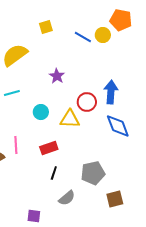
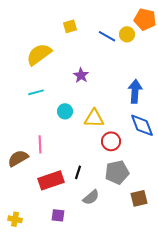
red circle: (87, 102) -> (111, 141), moved
red rectangle: (49, 148) -> (51, 180), moved, size x1.4

